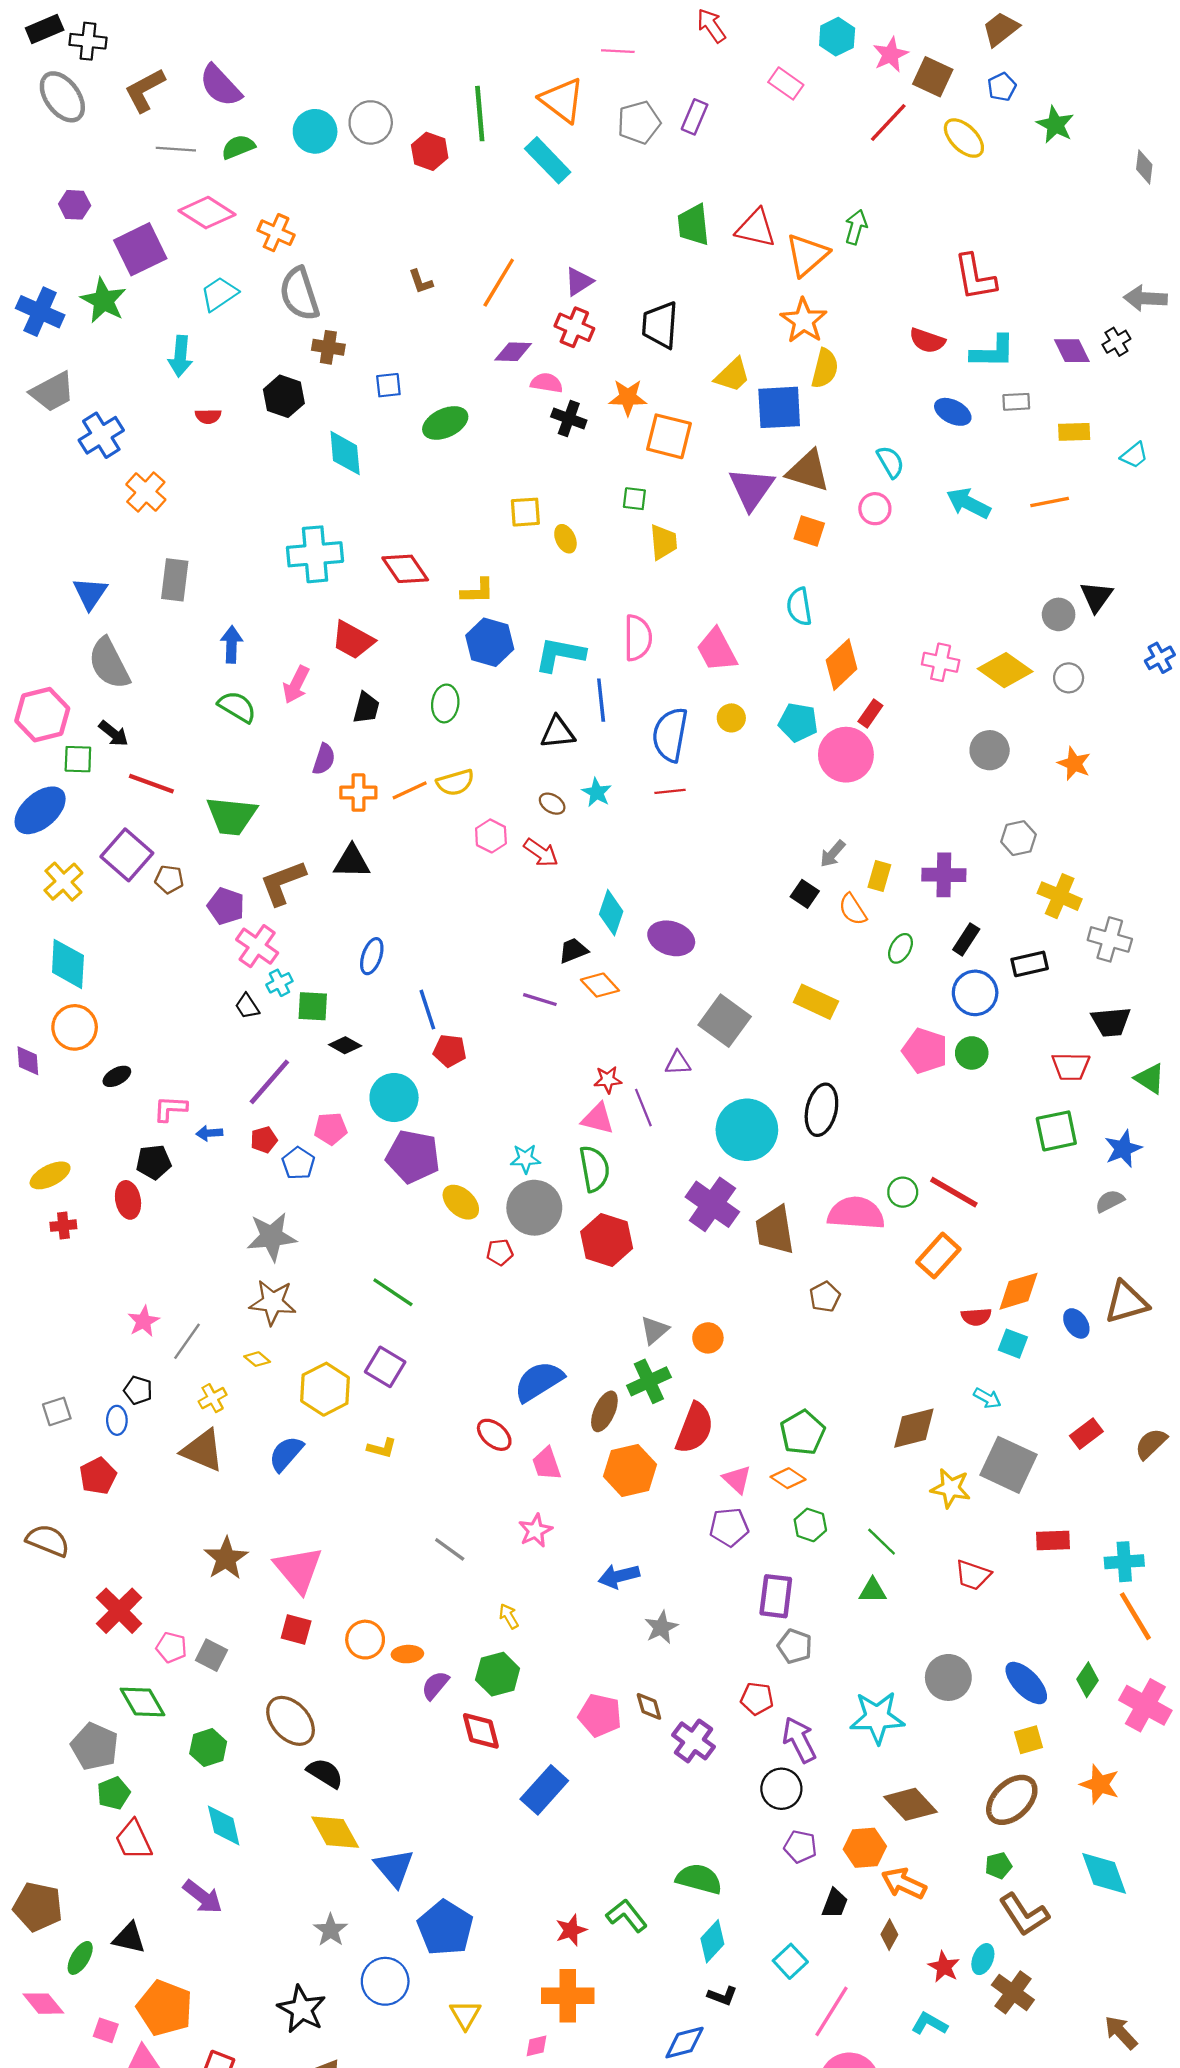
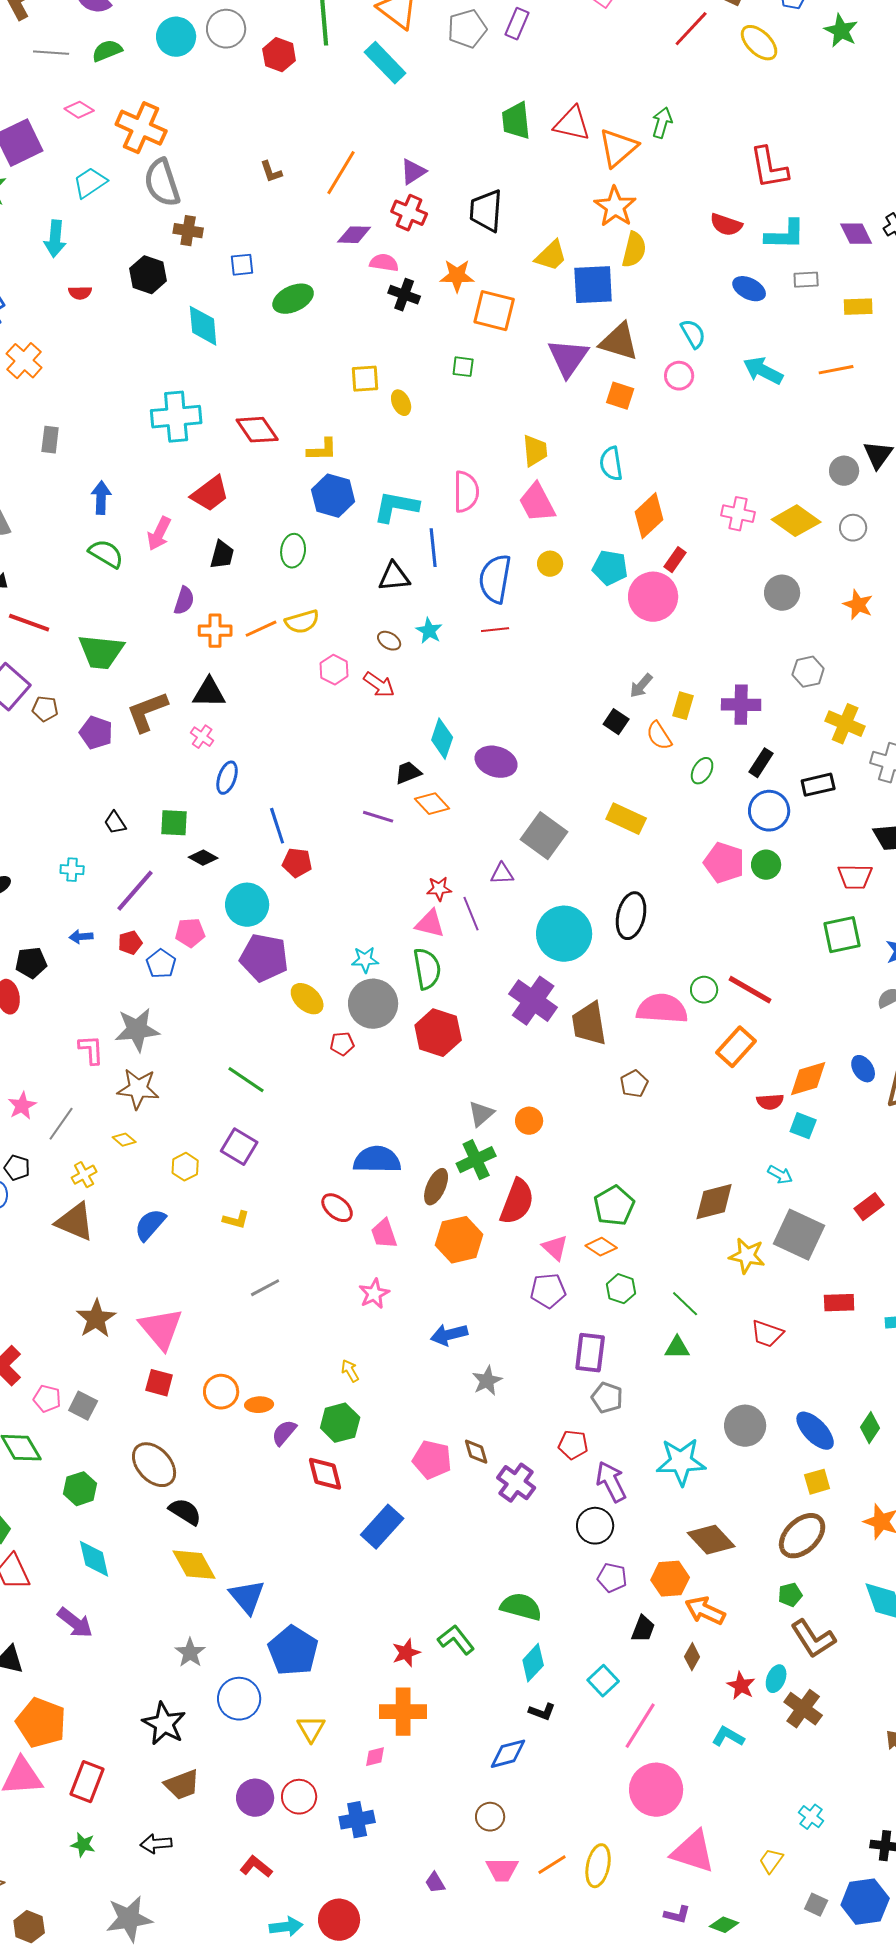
pink diamond: (207, 213) -> (79, 110), size x0.6
orange cross: (276, 233) -> (141, 128), size x1.5
yellow trapezoid: (663, 542) -> (535, 451), moved
gray rectangle: (175, 580) -> (50, 440), size x0.7
red trapezoid: (353, 640) -> (210, 494), turned -66
pink cross: (257, 946) -> (202, 737), moved, size x0.6
cyan cross: (279, 983) -> (72, 870), moved, turned 30
pink L-shape: (170, 1109) -> (91, 1050), moved, turned 84
blue ellipse: (1076, 1323) -> (863, 1069), moved
blue semicircle: (539, 1381) -> (377, 1160), turned 33
yellow hexagon: (325, 1389) -> (185, 1167), size x0.6
gray line: (450, 1549) -> (265, 1288), moved, turned -64

